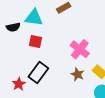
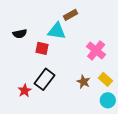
cyan triangle: (34, 18) -> (57, 31), moved
pink cross: (80, 49) -> (96, 50), moved

